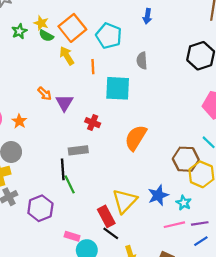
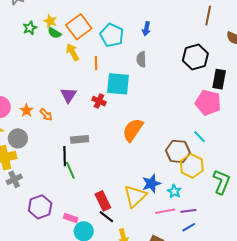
blue arrow: (147, 16) -> (146, 29), moved
orange arrow: (45, 94) -> (46, 115), moved
red cross: (93, 123) -> (99, 101), moved
yellow triangle: (125, 201) -> (135, 196), moved
purple hexagon: (40, 208) -> (40, 207), moved

